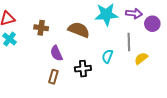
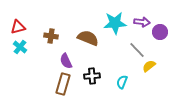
gray line: (129, 42) -> (137, 50), turned -42
cyan semicircle: (107, 56) -> (122, 82), moved
brown rectangle: (53, 77) -> (63, 84), size x1.5

